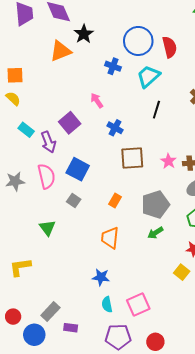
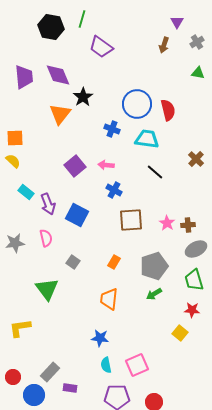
orange triangle: (61, 51) -> (60, 114), turned -30
cyan trapezoid: (148, 76) -> (147, 139), turned 50
pink arrow: (97, 101) -> (106, 165), moved, turned -49
black line: (156, 110) -> (155, 172), turned -66
purple square: (70, 123) -> (75, 166), moved
blue square: (78, 169) -> (77, 215), moved
pink semicircle: (46, 176) -> (46, 238), size x0.7
green triangle: (47, 228) -> (47, 289), size x1.4

